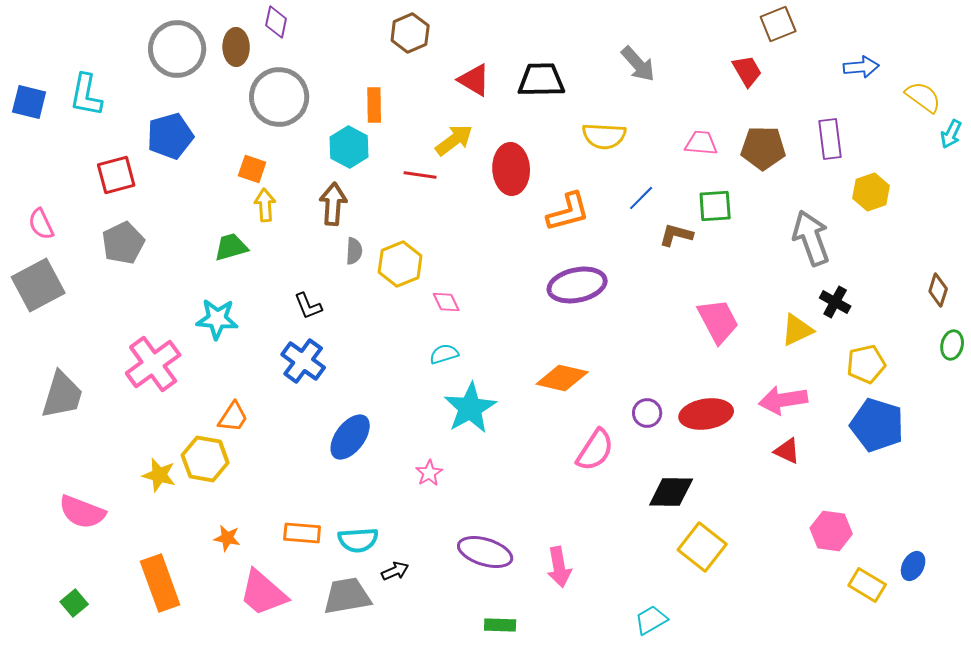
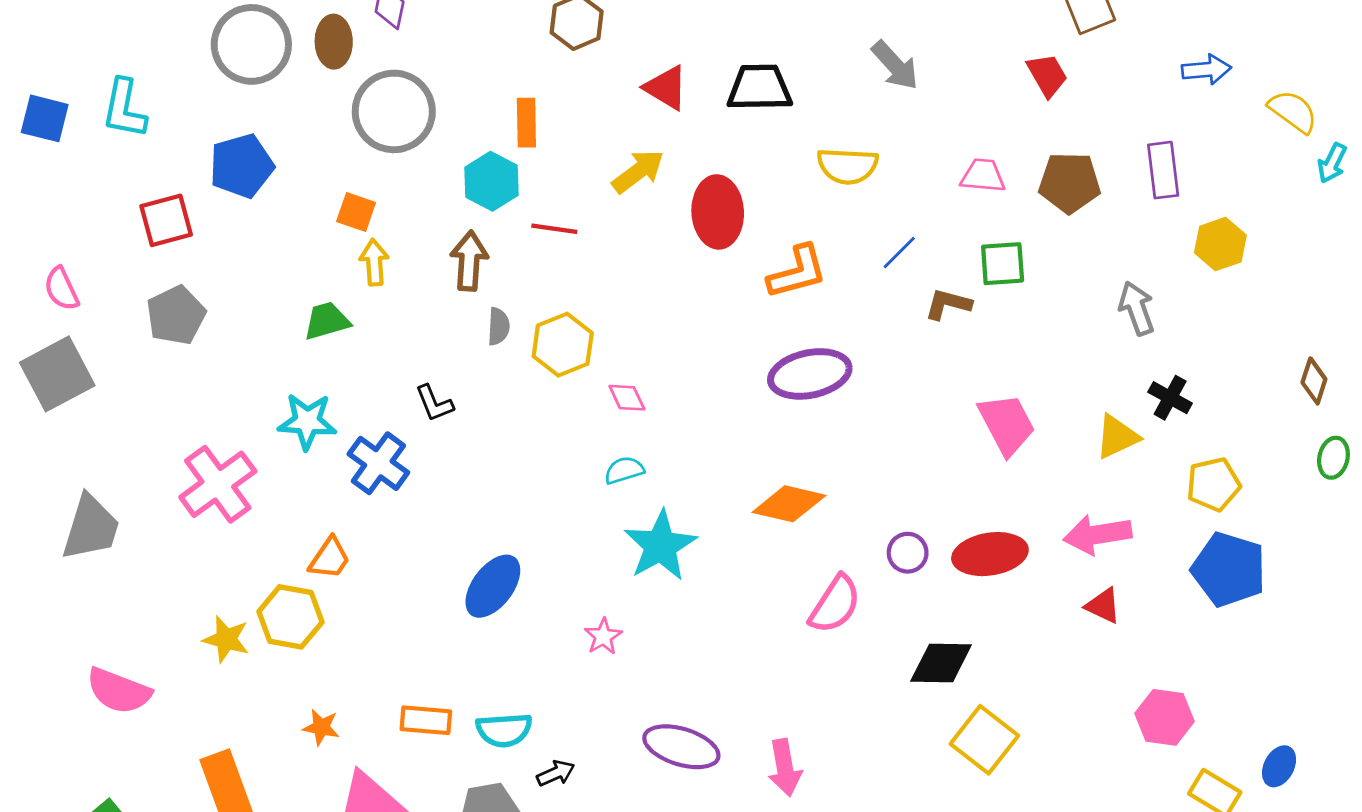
red line: (420, 175) -> (554, 229), moved
gray arrow: (811, 238) -> (1137, 308), size x0.7
blue cross: (303, 361) -> (378, 463), moved

